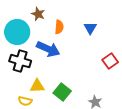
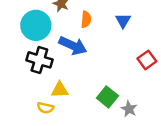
green square: (62, 92) -> (107, 97), moved

